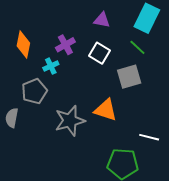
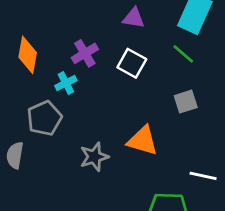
gray square: (129, 77) -> (186, 102), moved, size x0.7
gray star: (70, 121) -> (94, 157), size x0.7

